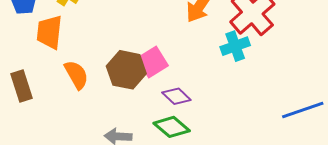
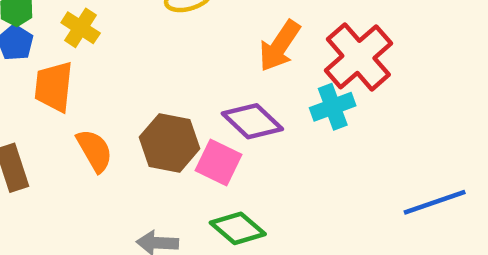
pink square: (153, 62) -> (219, 163), moved, turned -32
purple diamond: (176, 96) -> (252, 121), moved, size x1.4

